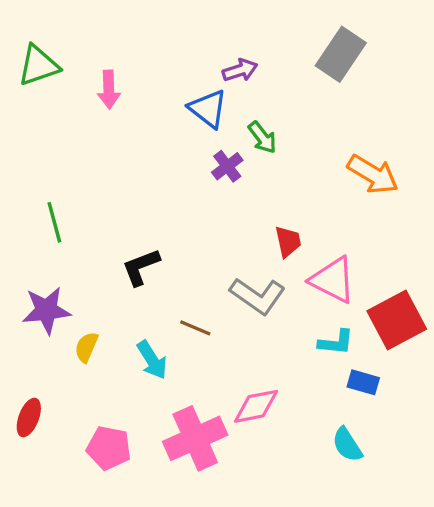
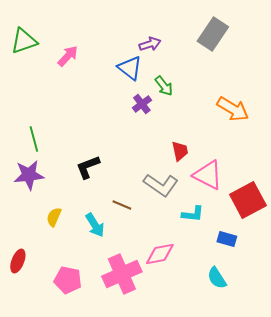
pink arrow: (109, 89) -> (68, 56), turned -135
purple star: (46, 310) -> (29, 175), moved
cyan L-shape: (336, 342) -> (193, 214), moved

